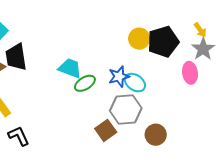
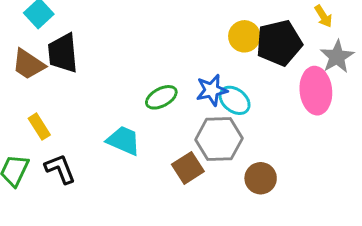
yellow arrow: (200, 30) -> (323, 16), moved
cyan trapezoid: (70, 68) -> (123, 140), moved
pink ellipse: (190, 73) -> (316, 91), size x1.4

